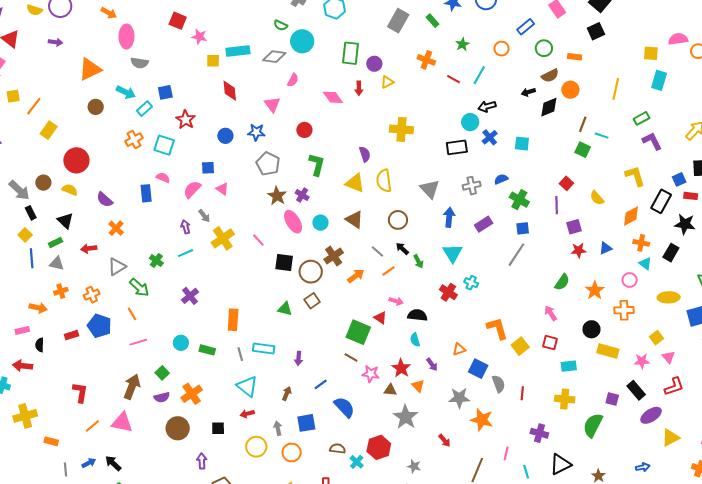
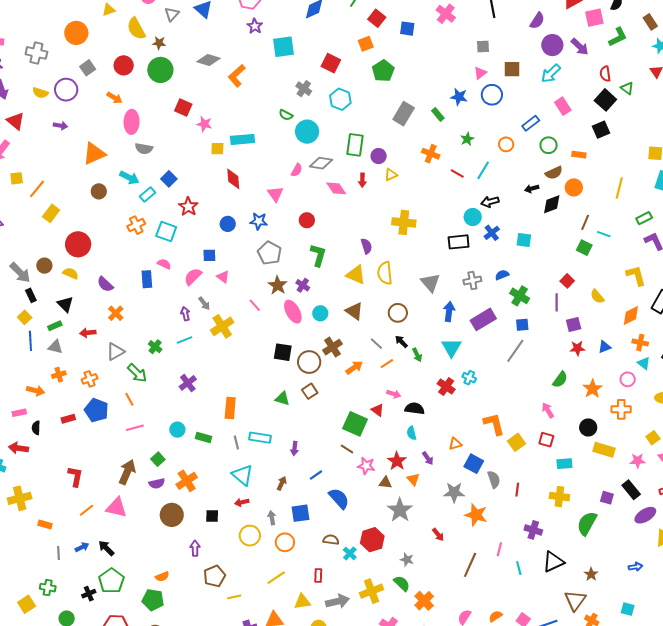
gray diamond: (274, 57) -> (321, 163), moved
blue square: (165, 92) -> (169, 179), turned -35
purple rectangle: (484, 224) -> (483, 319), size x1.4
pink line: (258, 240) -> (255, 305), moved

